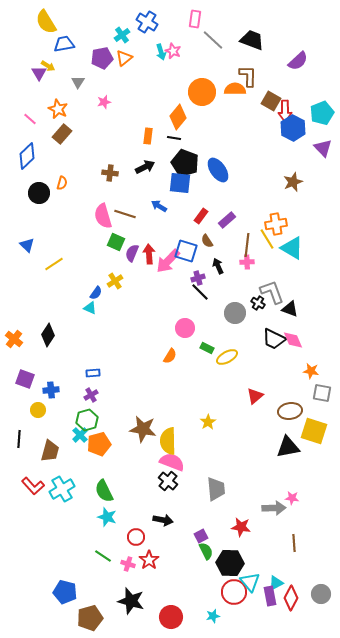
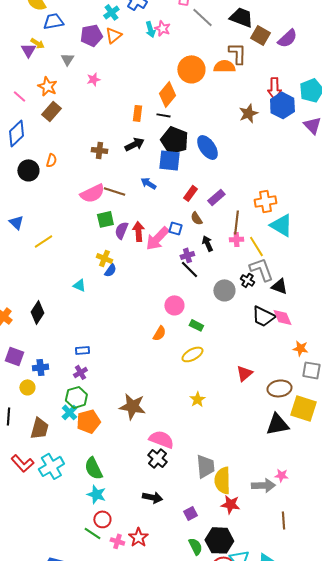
brown square: (271, 101) -> (260, 35), moved
brown star: (293, 182) -> (248, 113), moved
pink semicircle: (103, 216) -> (92, 193), turned -100
yellow line: (267, 239) -> (256, 246), moved
green square: (116, 242) -> (105, 219), turned -36
blue square: (186, 251) -> (175, 228), size x0.6
yellow cross: (115, 281) -> (104, 258), turned -35
blue semicircle: (96, 293) -> (110, 270), moved
yellow ellipse: (227, 357) -> (192, 354), moved
yellow semicircle: (168, 441) -> (222, 480), moved
red circle: (136, 537) -> (102, 519), moved
green semicircle: (206, 551) -> (195, 546), moved

